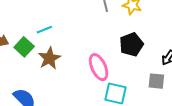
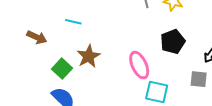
cyan line: (44, 30) -> (73, 22), moved, turned 35
green square: (24, 47) -> (62, 69), moved

